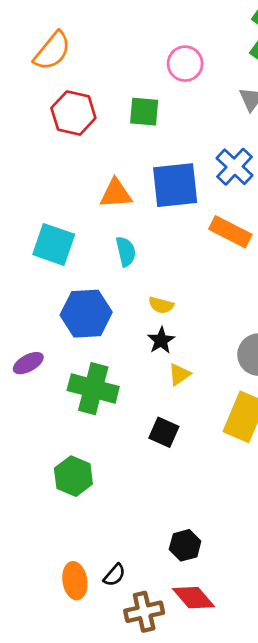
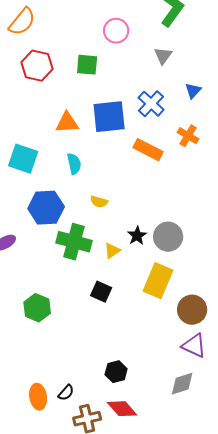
black star: (161, 340) -> (137, 236), moved
green cross: (93, 389) -> (74, 242), moved
green hexagon: (73, 476) -> (37, 308), moved

